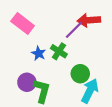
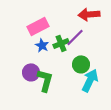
pink rectangle: (23, 23) -> (38, 26), moved, turned -65
purple line: (74, 30) -> (75, 37), moved
green cross: (59, 51) -> (61, 43), turned 35

